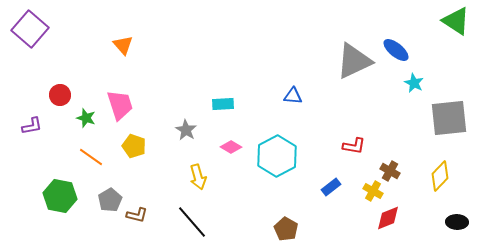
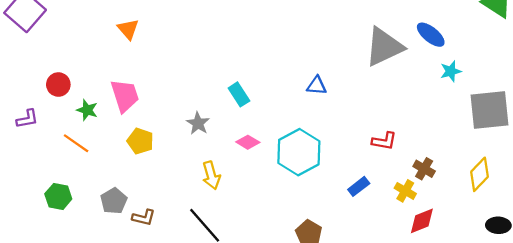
cyan star: (414, 83) -> (451, 71), turned 30
cyan rectangle: (223, 104) -> (239, 94), turned 60
orange line: (91, 157) -> (76, 143), moved
green hexagon: (60, 196) -> (58, 196), size x0.7

